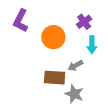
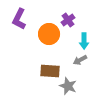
purple cross: (84, 22) -> (68, 20), moved
gray arrow: (75, 66) -> (80, 60), moved

